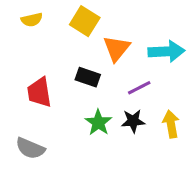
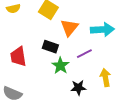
black star: (133, 121) -> (78, 88), moved
green star: (98, 123) -> (60, 66), moved

